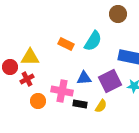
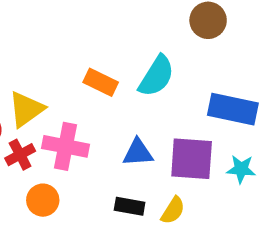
yellow triangle: (30, 57) -> (26, 109), turned -36
purple square: (110, 81) -> (192, 159), turned 30
pink cross: (62, 91) -> (65, 146), moved

